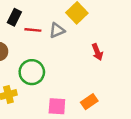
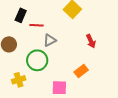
gray triangle: (57, 30) -> (50, 40), moved
orange rectangle: (89, 102) -> (81, 71), moved

